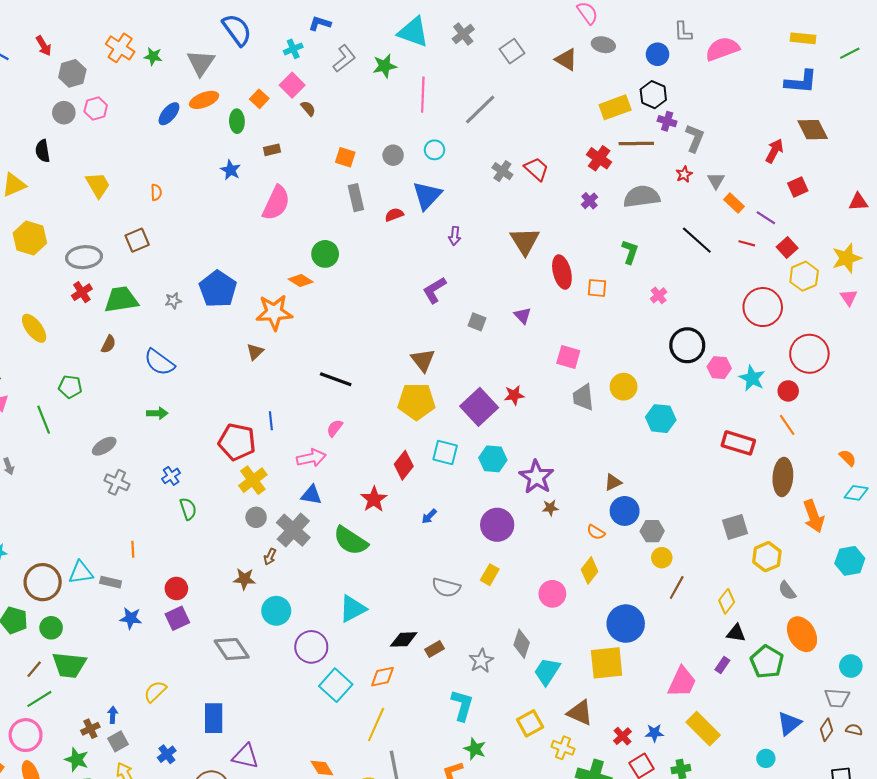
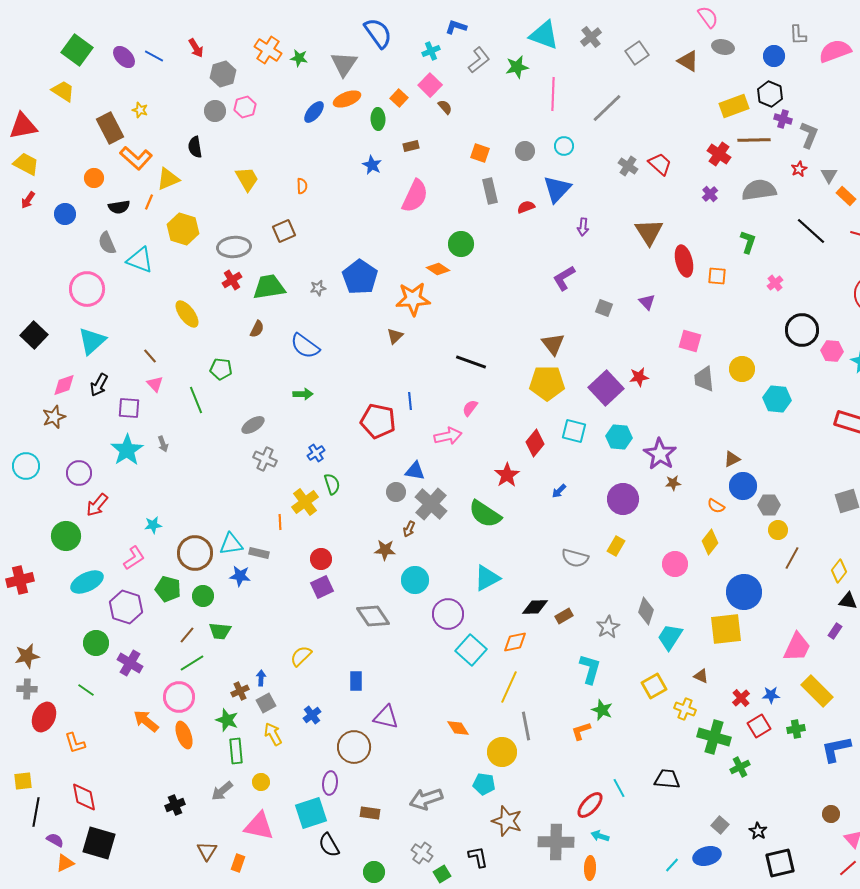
yellow cross: (253, 480) -> (305, 502), moved
blue triangle: (311, 495) -> (415, 471), moved
blue star: (131, 618) -> (240, 576), moved
green trapezoid: (69, 665) -> (220, 631), size x0.7
brown triangle: (580, 713) -> (701, 676), size x0.6
blue rectangle: (214, 718) -> (356, 681), size x0.7

